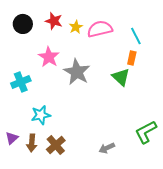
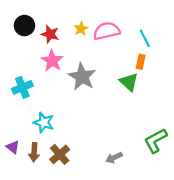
red star: (54, 21) -> (50, 34), moved
cyan star: (41, 115) -> (44, 122), turned 30
purple triangle: (12, 138) -> (13, 147), turned -40

